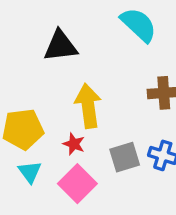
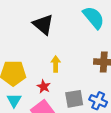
black triangle: (60, 46) -> (43, 24), turned 40
yellow arrow: (88, 106) -> (56, 64), size x0.6

